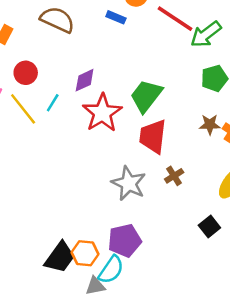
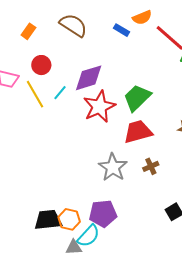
purple diamond: (85, 80) -> (89, 78), size x1.5
red trapezoid: (153, 136) -> (138, 132), turned 60
black trapezoid: (60, 257) -> (48, 220), turned -140

